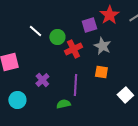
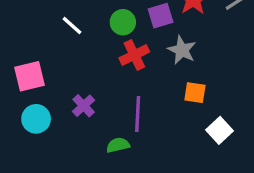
green circle: (57, 37) -> (123, 22), moved
orange square: (101, 72) -> (195, 93), moved
cyan circle: (17, 100) -> (36, 119), moved

